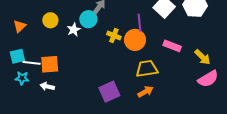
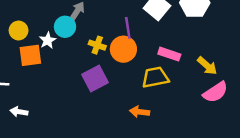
orange square: (50, 64) -> (30, 55), moved
yellow trapezoid: (147, 69) -> (155, 77), moved
purple square: (109, 92) -> (95, 78), moved
orange arrow: (145, 92) -> (140, 112), turned -140

